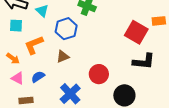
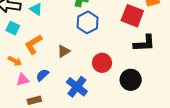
cyan square: (16, 26) -> (13, 28), turned 32
blue hexagon: (66, 29) -> (88, 22), moved
pink triangle: (18, 78) -> (23, 80), turned -32

